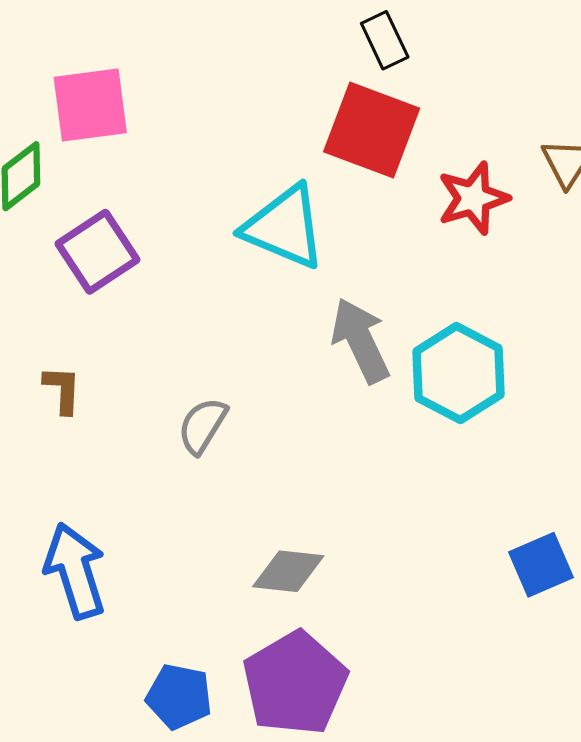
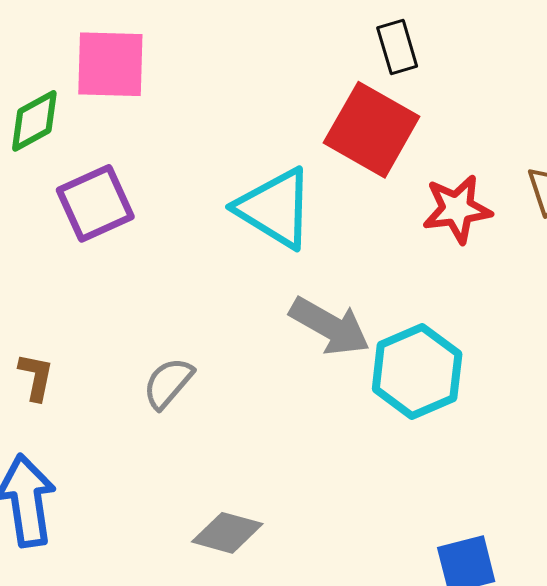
gray arrow: (360, 340) -> (330, 326), turned 136
brown L-shape: (62, 390) -> (36, 377), moved

